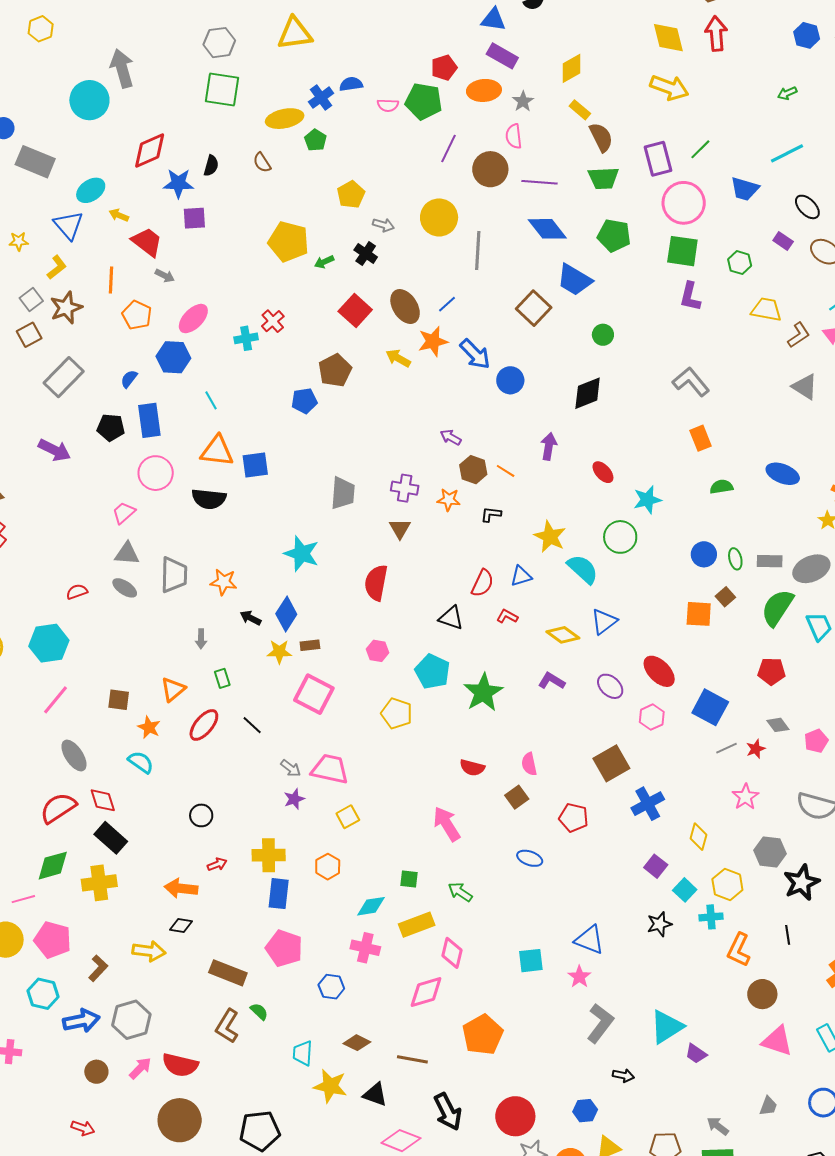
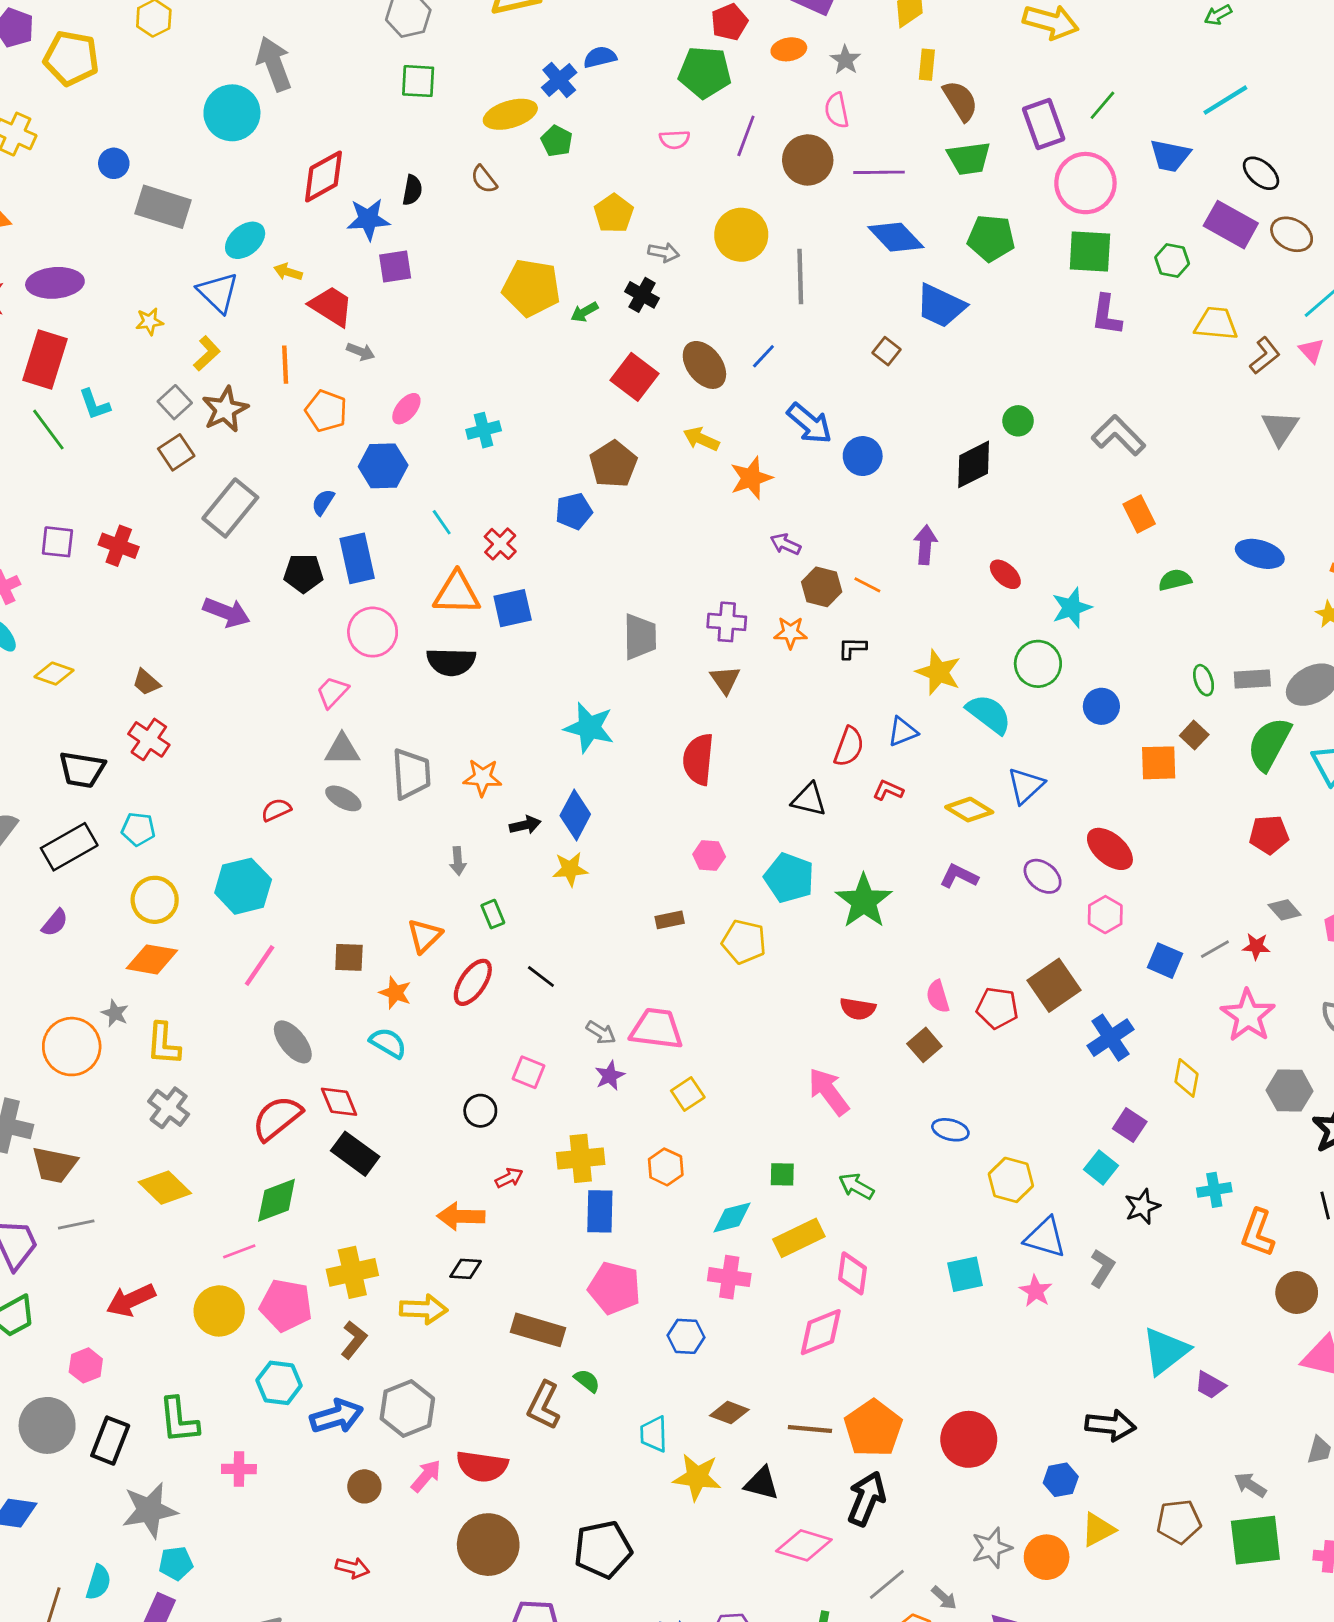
green square: (222, 89) -> (418, 81), size x0.7
orange ellipse: (484, 90) -> (789, 49), size x0.7
pink semicircle: (388, 105) -> (675, 140), moved
yellow rectangle: (580, 110) -> (927, 65), turned 60
purple rectangle: (783, 241) -> (1231, 225), size x1.8
brown square: (534, 308) -> (886, 351), size x0.6
pink ellipse: (193, 319) -> (406, 409), size x0.7
red cross: (273, 321) -> (500, 544), moved
green circle: (603, 335) -> (1018, 421), moved
orange star: (433, 341) -> (751, 478), moved
gray triangle: (805, 387) -> (1280, 428), turned 36
blue circle: (704, 554) -> (1101, 706), moved
black arrow: (251, 618) -> (525, 825), turned 145
brown rectangle: (310, 645) -> (670, 920), moved
pink square: (314, 694) -> (529, 1072), moved, size x0.6
blue square: (710, 707) -> (1165, 961), moved, size x0.7
red star: (756, 749) -> (1256, 946), turned 30
pink star: (745, 797) -> (1248, 1016), size x1.4
red pentagon: (574, 818) -> (997, 1008), moved
yellow cross: (99, 883) -> (352, 1272), moved
yellow hexagon: (727, 885) -> (1011, 1180), moved
cyan square: (685, 890) -> (1101, 1167), moved
gray L-shape: (600, 1023) -> (1102, 1268), moved, size x0.7
orange pentagon: (483, 1035) -> (873, 1428), moved
black arrow: (623, 1075) -> (1110, 1425), size x1.6
black arrow: (448, 1112) -> (867, 1499), turned -126
red circle: (515, 1116) -> (969, 1439), moved

